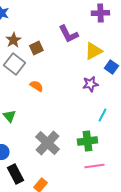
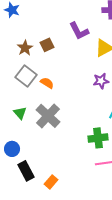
brown star: (13, 40) -> (25, 48), moved
gray square: (14, 64) -> (26, 76), moved
gray cross: (47, 143) -> (48, 116), moved

